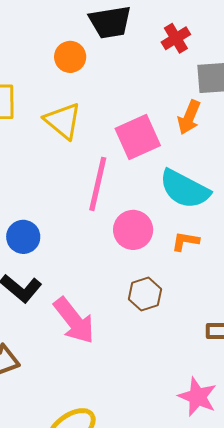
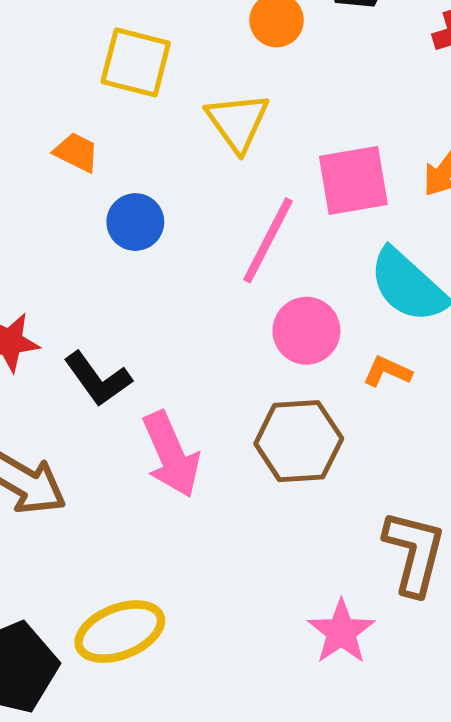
blue circle: (23, 237) -> (135, 222), moved
brown hexagon: (145, 294) -> (299, 441), size x1.5

